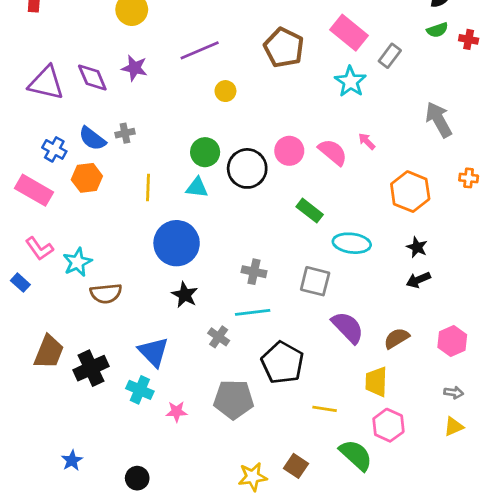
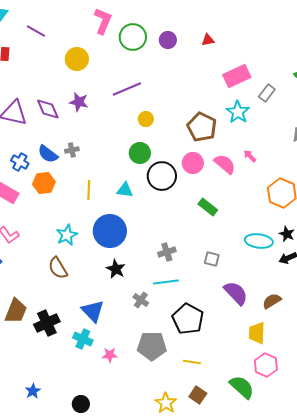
pink rectangle: (349, 33) -> (237, 76), turned -64
brown pentagon: (284, 48) -> (202, 127), moved
green circle: (205, 152) -> (140, 153), moved
cyan ellipse: (352, 243) -> (259, 241), moved
cyan star: (77, 262) -> (67, 235), moved
gray cross: (254, 272) -> (167, 252), turned -30
gray square: (315, 281) -> (212, 259), size x0.7
brown semicircle: (106, 293) -> (58, 268), turned 65
yellow line: (325, 409) -> (192, 362), moved
yellow star: (253, 477) -> (166, 403), turned -30

